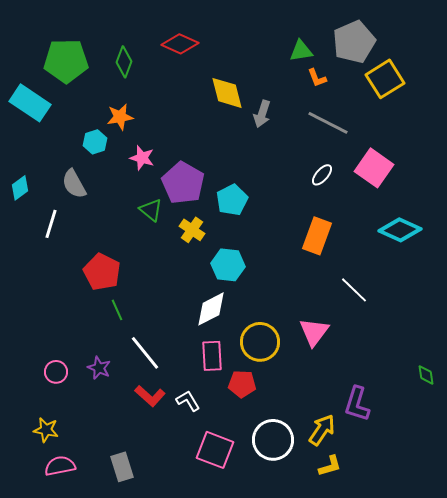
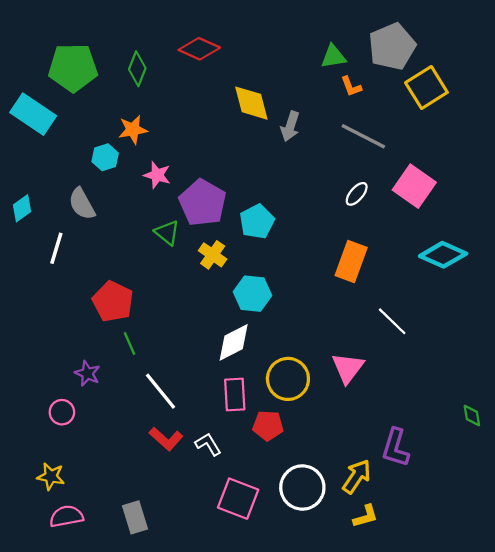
purple star: (99, 368) -> (87, 373), moved

